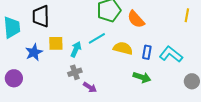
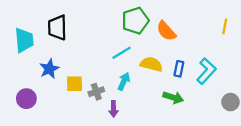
yellow square: (56, 43) -> (75, 84), moved
cyan arrow: (76, 49) -> (124, 81), moved
cyan L-shape: (171, 54) -> (206, 71), turned 95
purple arrow: (90, 87) -> (114, 109), turned 56

